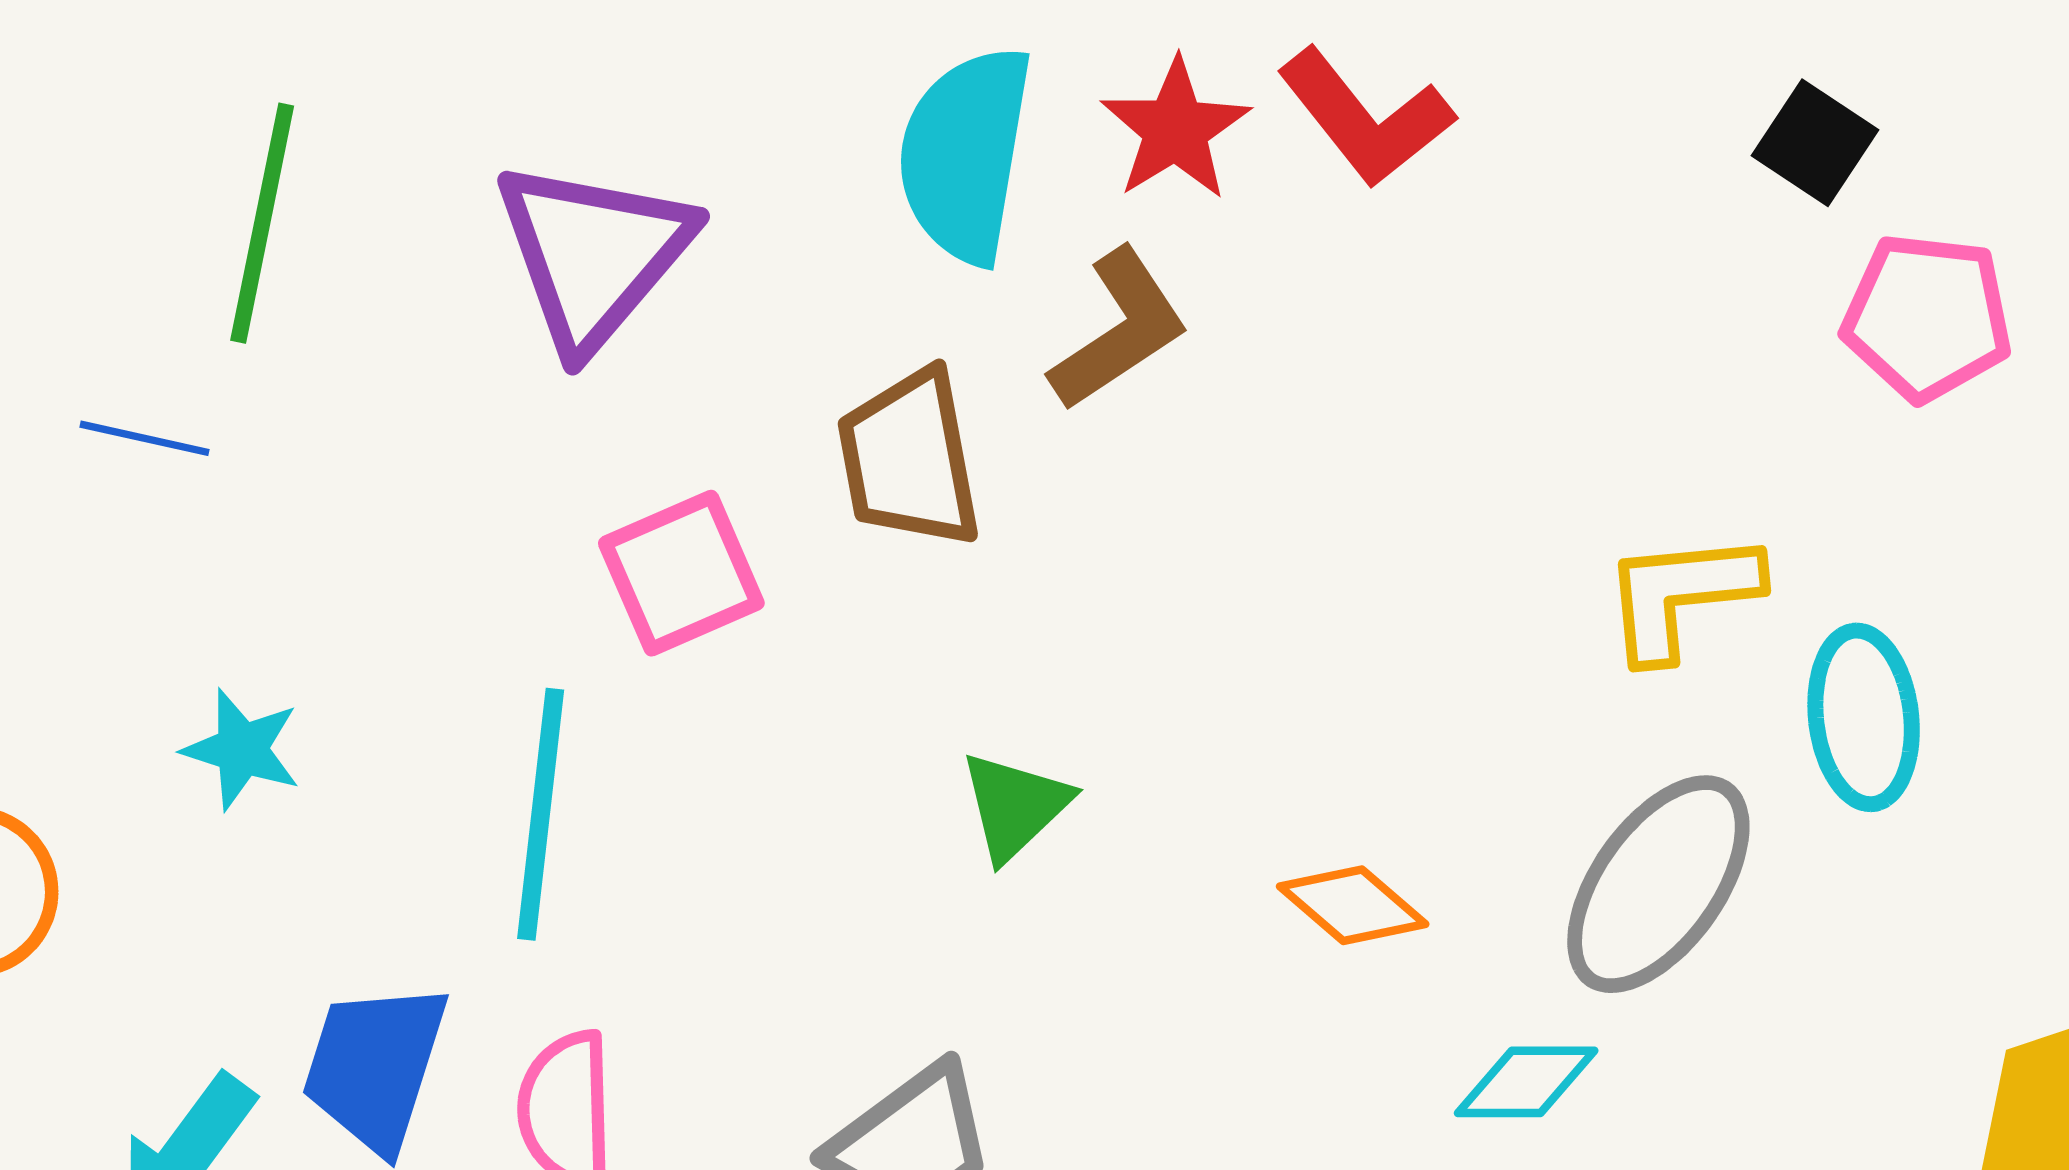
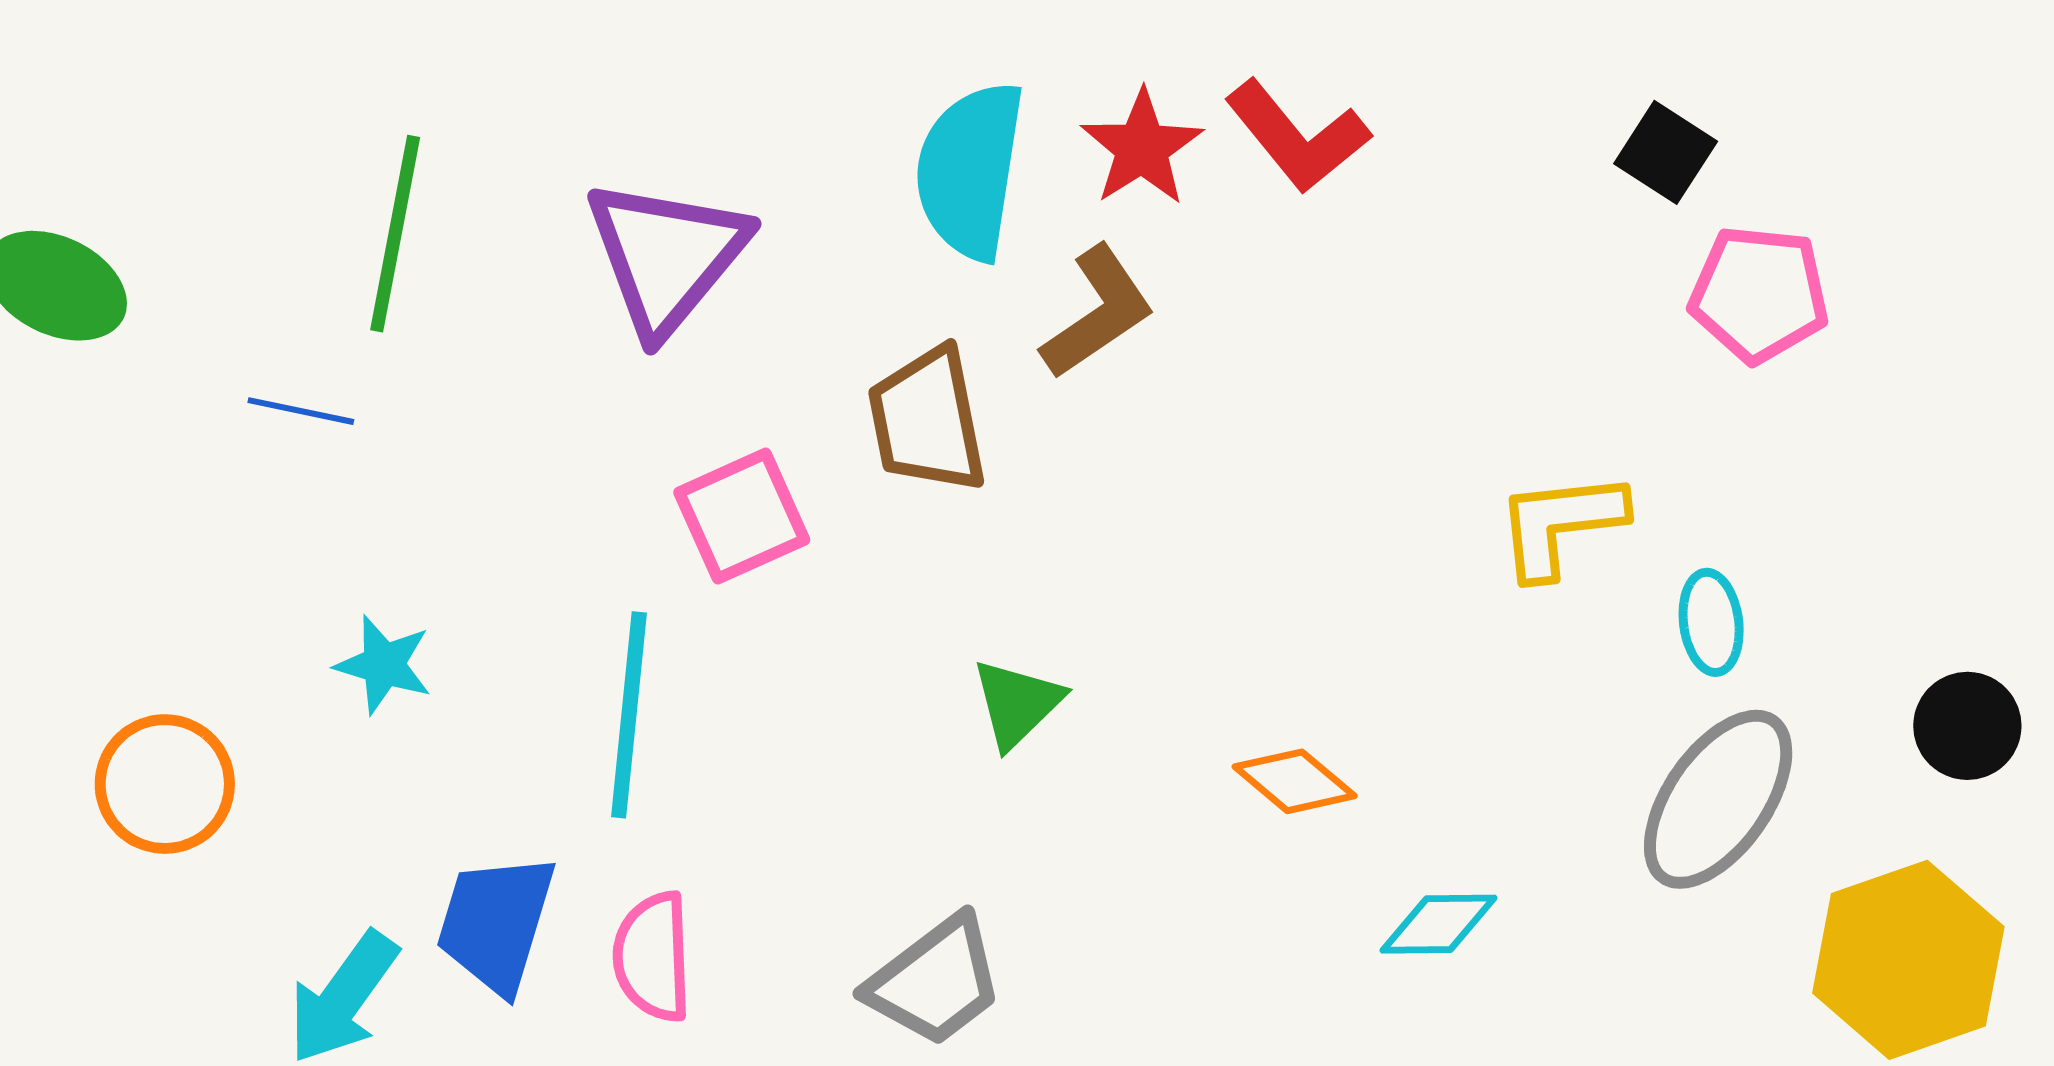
cyan ellipse: (1864, 717) -> (1711, 622), size x0.7
gray ellipse: (1658, 884) -> (1718, 799), moved

